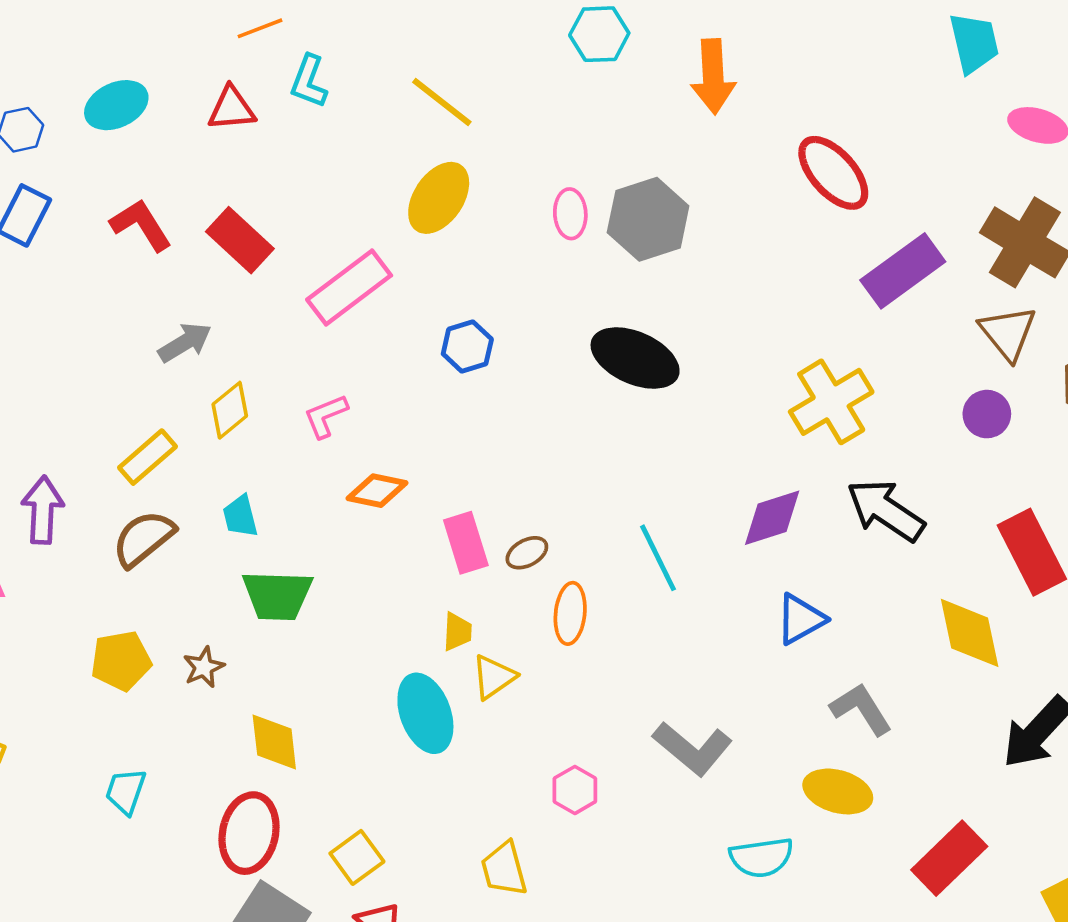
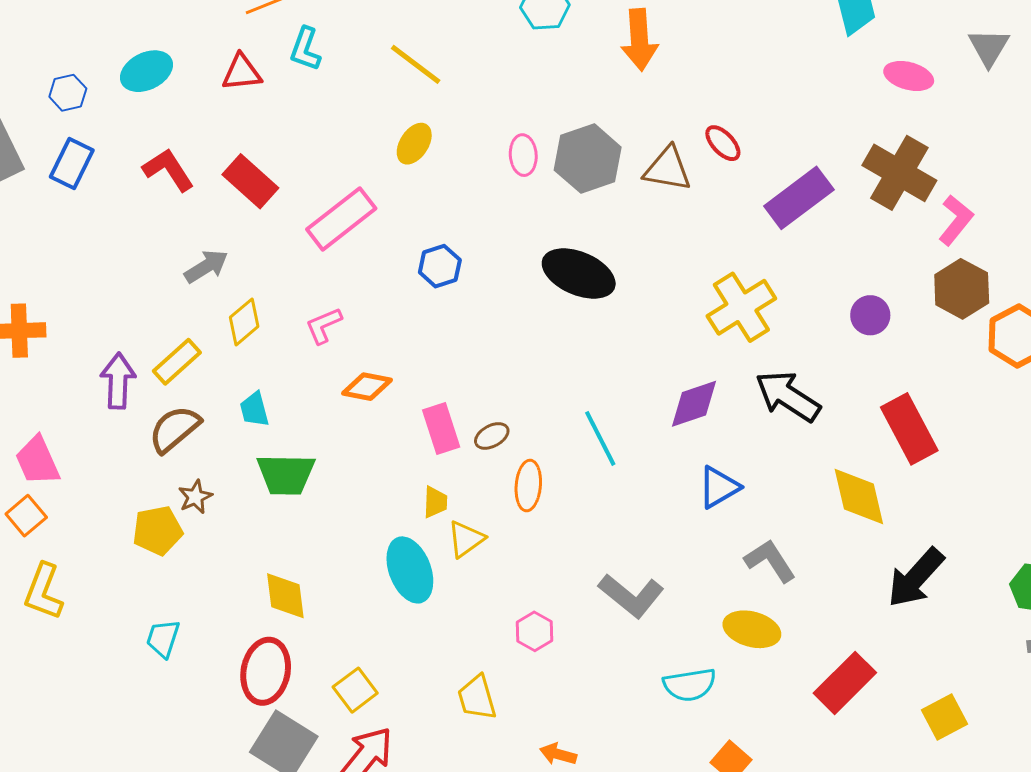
red ellipse: (833, 173) -> (723, 143), moved, size x0.6
yellow ellipse: (439, 198) -> (414, 144), size x0.7
brown triangle: (1008, 333) -> (668, 169), moved, turned -40
purple arrow: (43, 510) -> (118, 381), moved
brown star: (204, 667) -> (195, 497), moved

